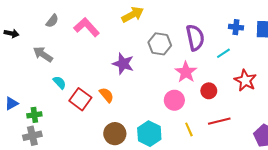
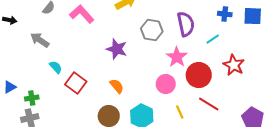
red circle: (209, 91) -> (199, 75), size x1.6
orange semicircle: (106, 95) -> (117, 86), moved
red line: (219, 121) -> (209, 104), turned 45

